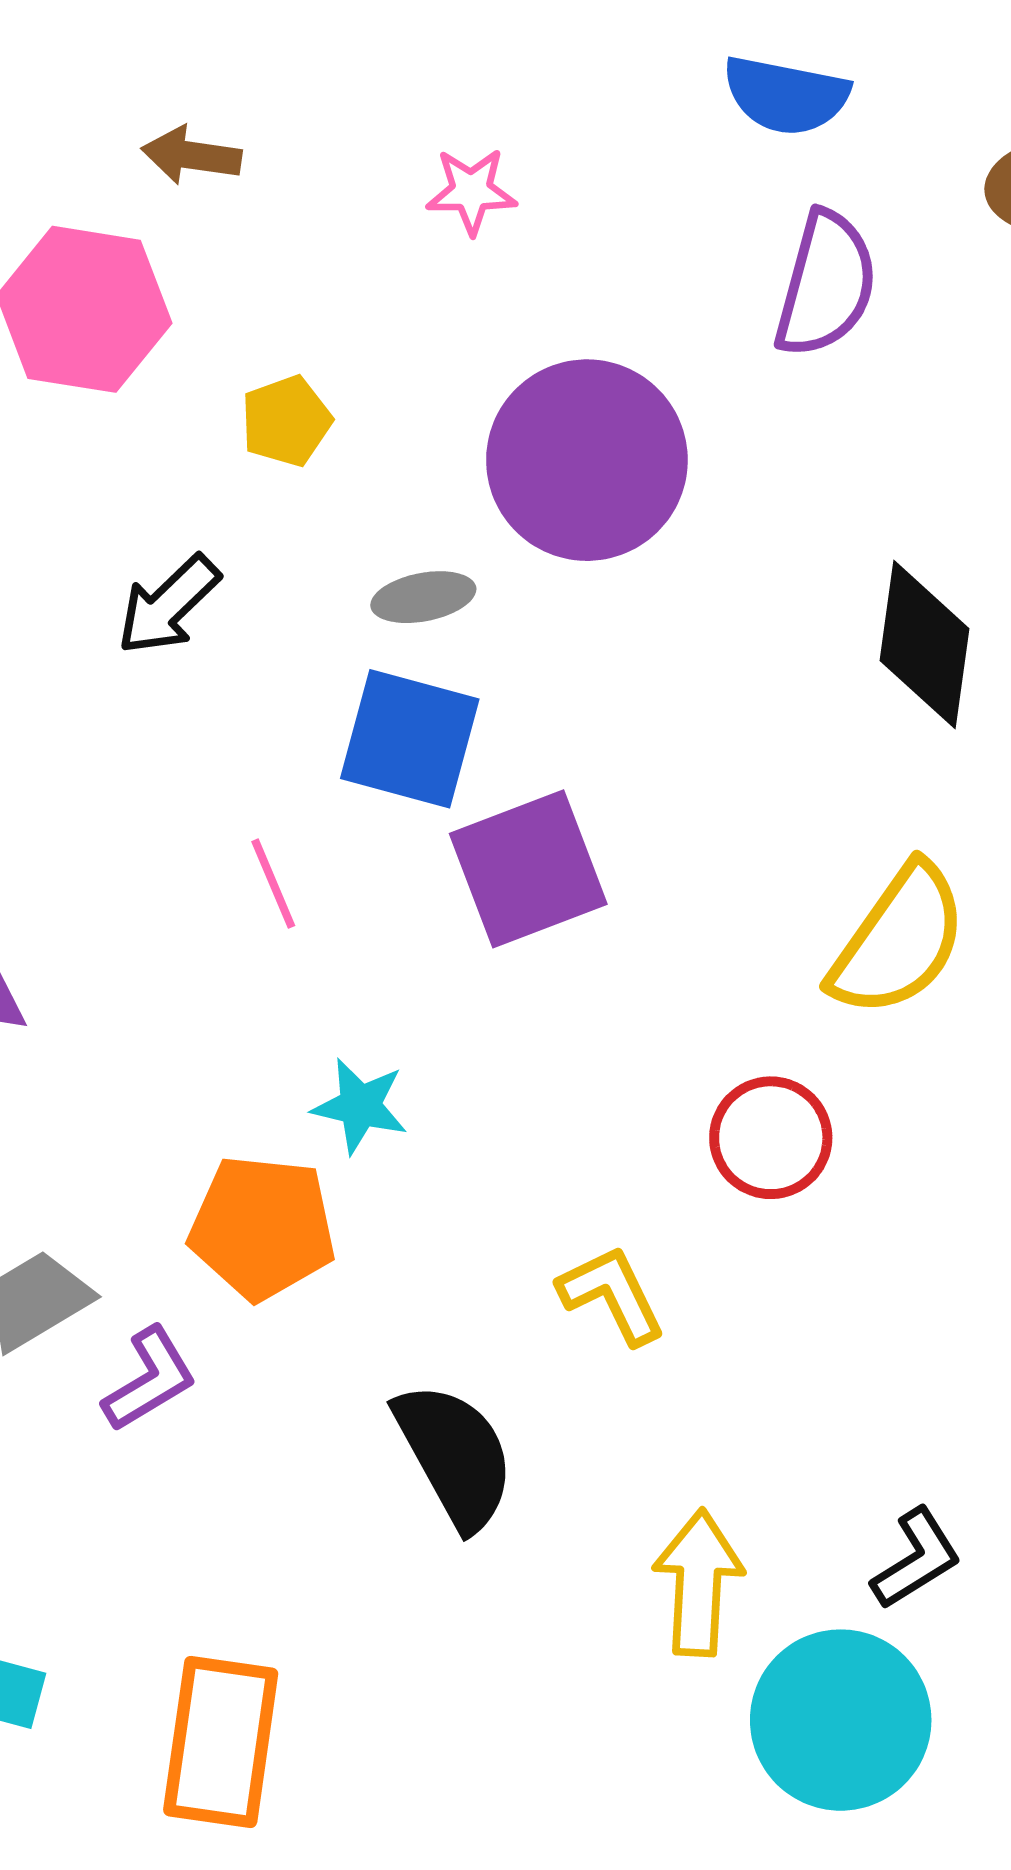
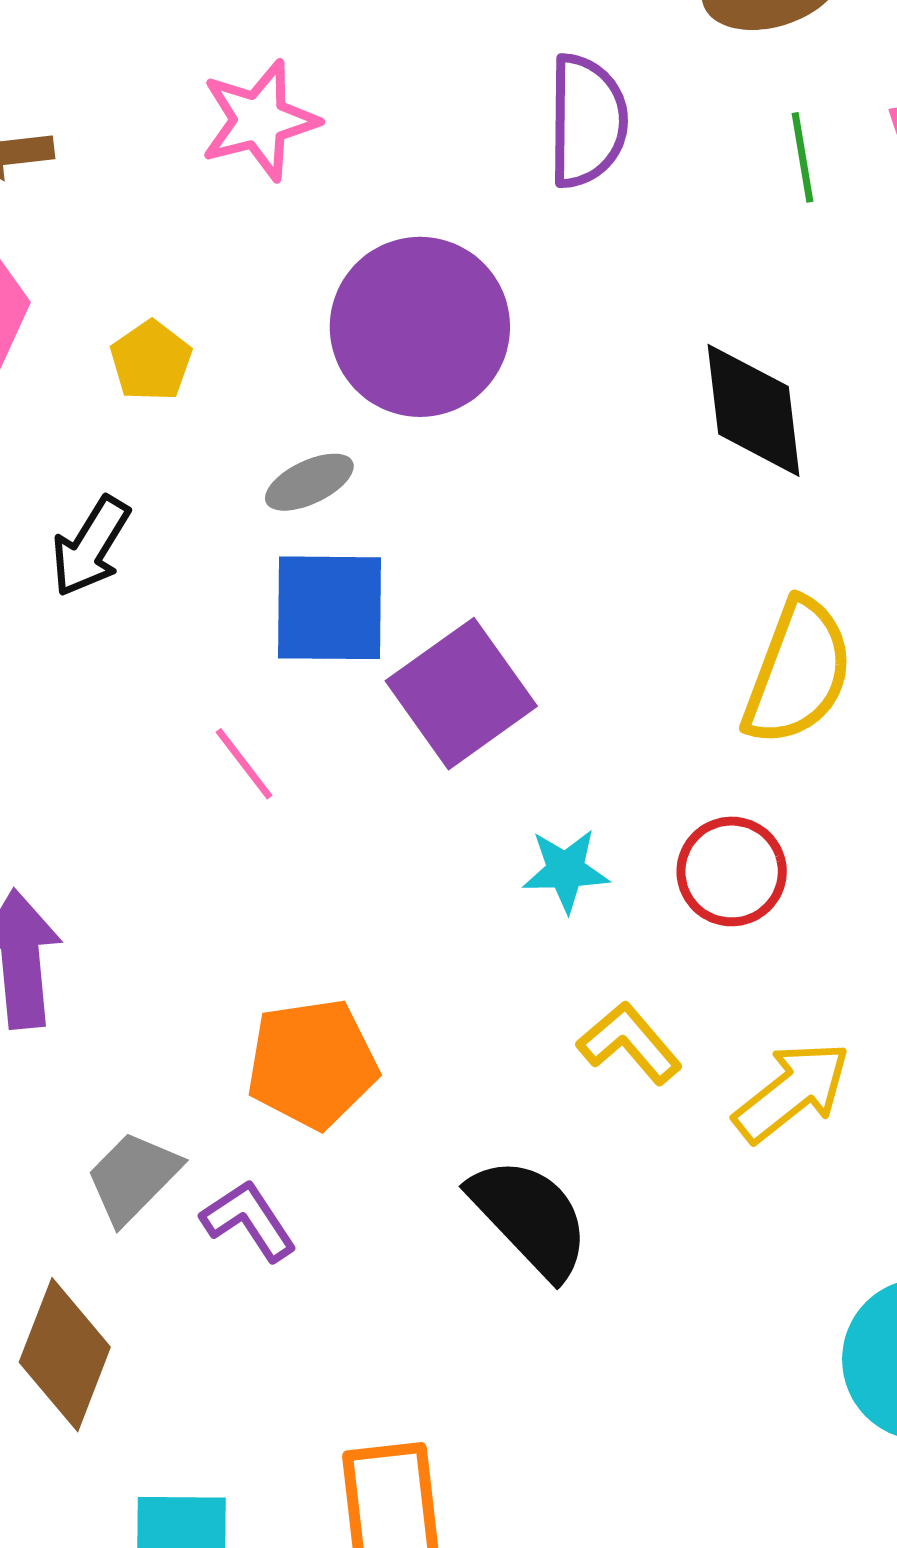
pink star: (471, 191) -> (259, 120), size x1.5
cyan star: (360, 1106) -> (566, 870), moved
purple L-shape: (150, 1379) -> (249, 1220), turned -78
yellow arrow: (698, 1583) -> (792, 1092), moved, turned 63

